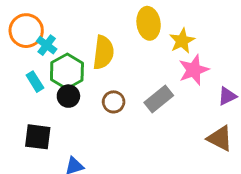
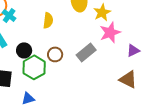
yellow semicircle: (103, 52) -> (48, 20), size x0.7
green hexagon: (67, 71) -> (34, 67), moved

